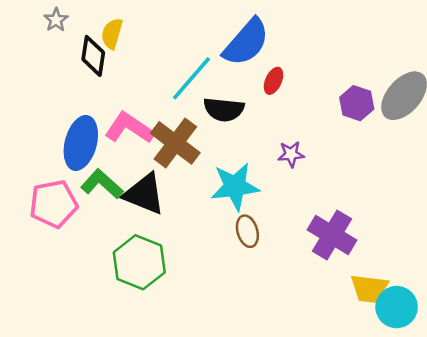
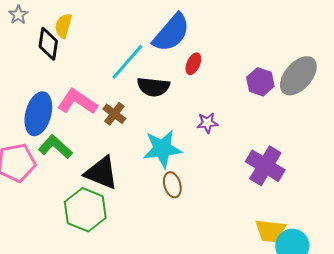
brown cross: (175, 143) -> (114, 114), size x0.6
black triangle: (144, 194) -> (101, 173), moved
purple cross: (332, 235) -> (265, 166), moved

